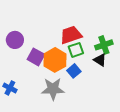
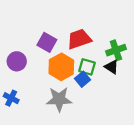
purple circle: (15, 40) -> (17, 61), moved
green square: (76, 50) -> (87, 67), moved, turned 35
purple square: (36, 57) -> (47, 42), moved

